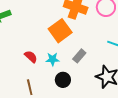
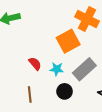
gray rectangle: (79, 56) -> (84, 69), size x1.6

